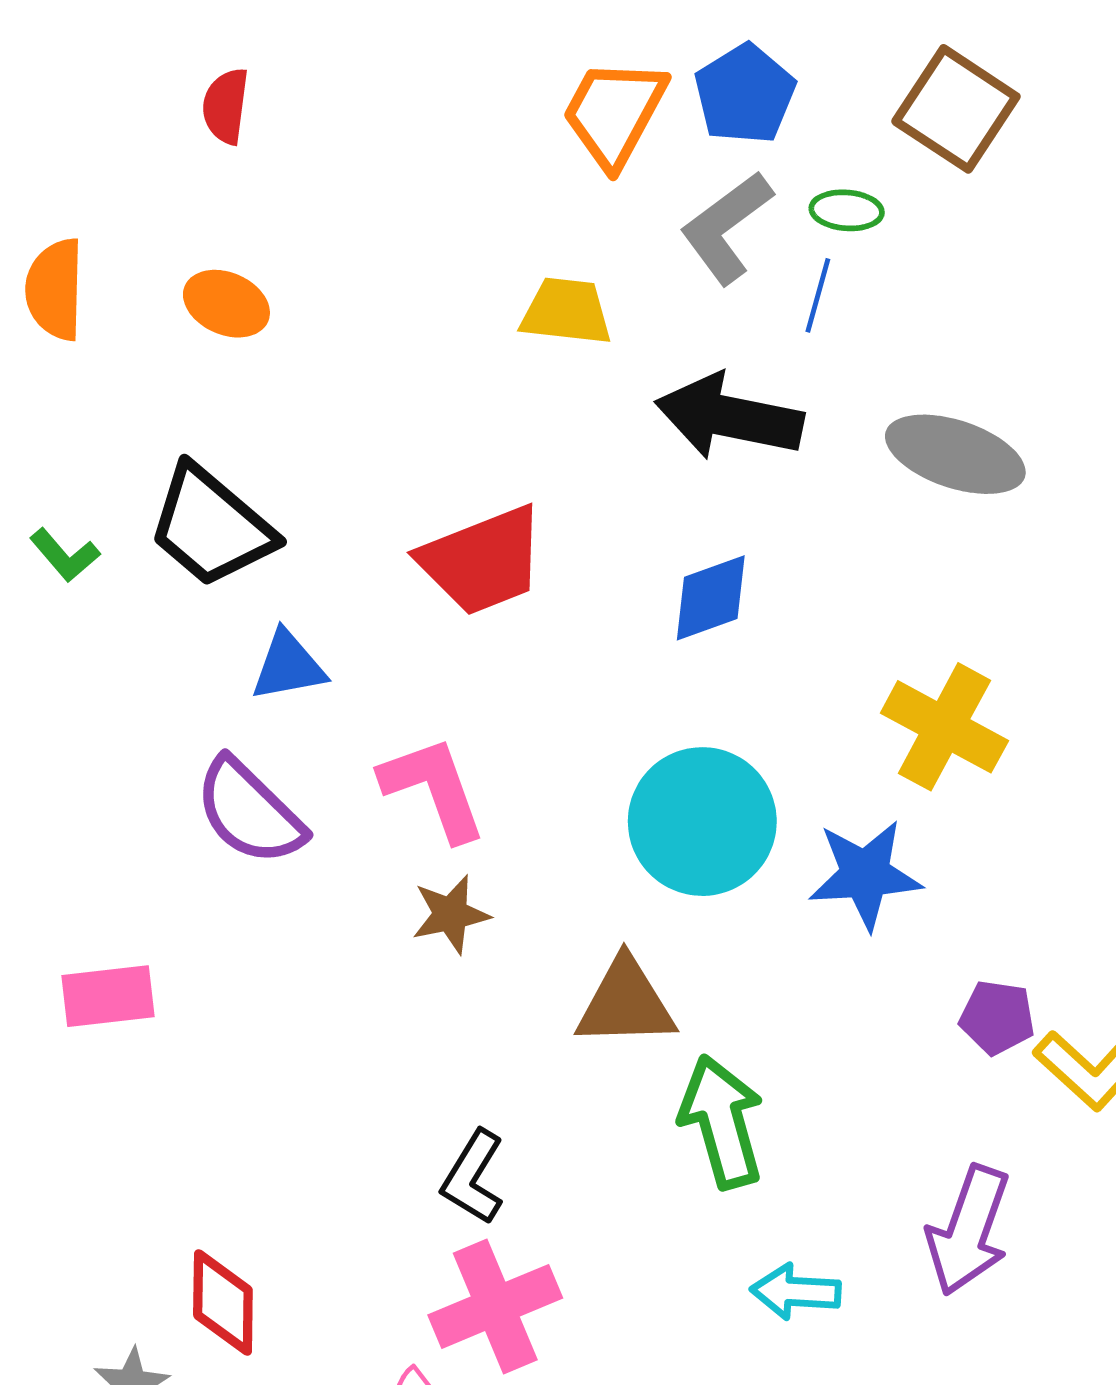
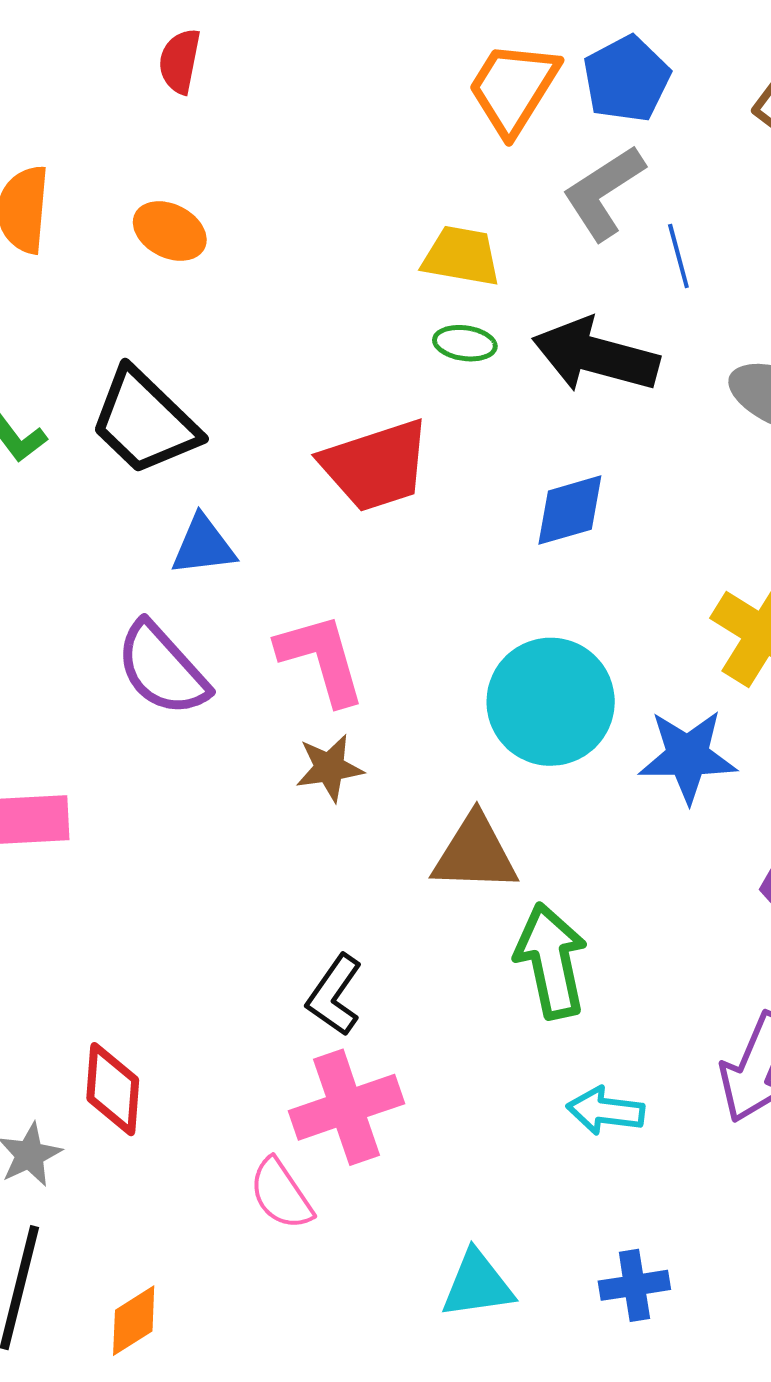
green ellipse: (847, 210) -> (465, 343), moved
blue line: (818, 295) -> (678, 256), turned -34

